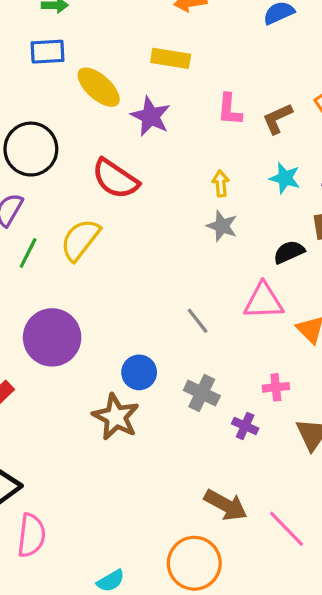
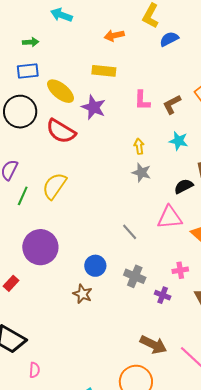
black circle: (31, 149) -> (20, 112), moved
red semicircle: (115, 179) -> (61, 131), moved
brown star: (116, 417) -> (82, 294), size x0.7
pink semicircle: (31, 535) -> (34, 370), size x0.6

